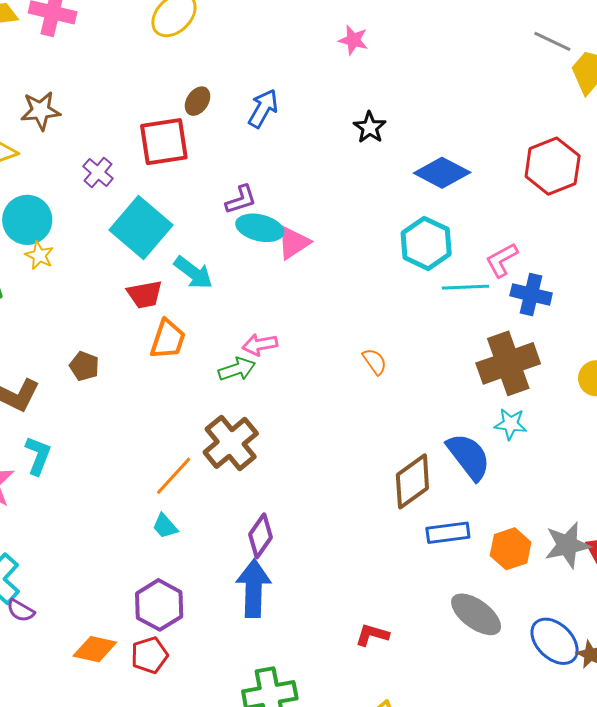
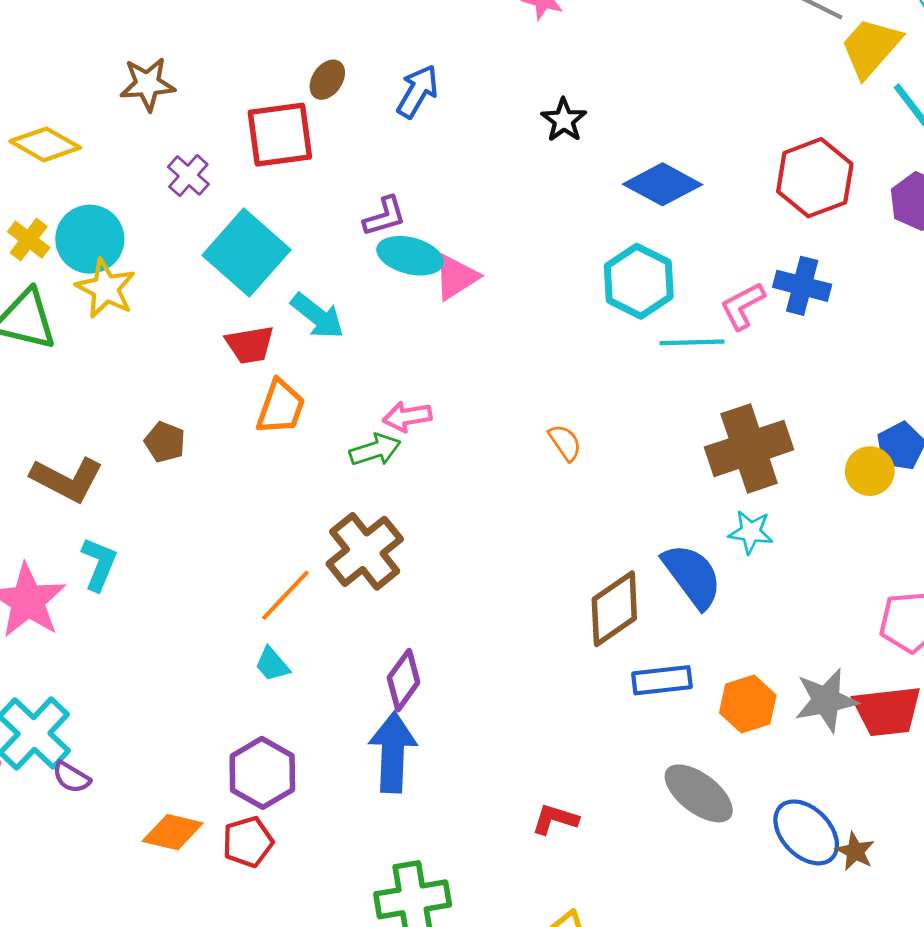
brown star: (40, 111) -> (147, 84), moved
yellow star: (39, 255) -> (106, 288), size x1.5
blue cross: (531, 294) -> (802, 286), moved

